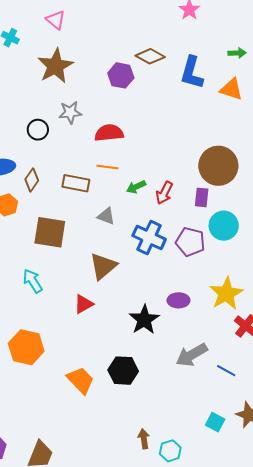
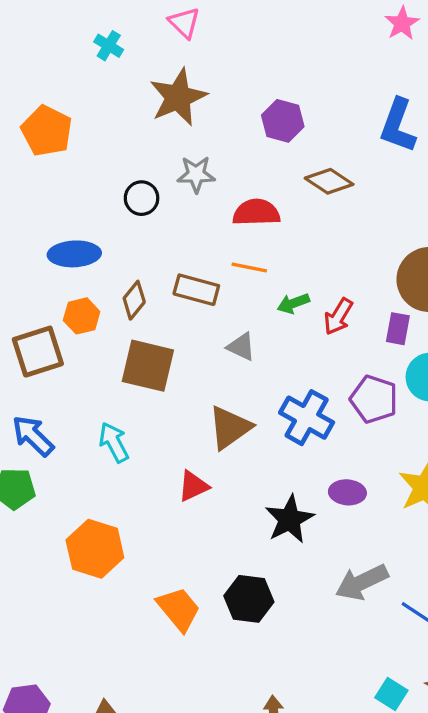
brown diamond: (150, 56) -> (329, 181), moved
brown diamond: (32, 180) -> (134, 300), moved
blue cross: (149, 237) -> (307, 418), moved

